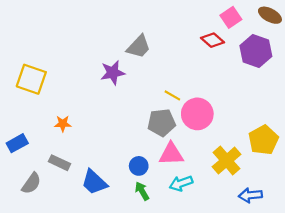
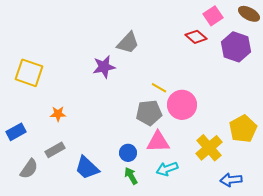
gray rectangle: (60, 163) -> (55, 150), turned -54

